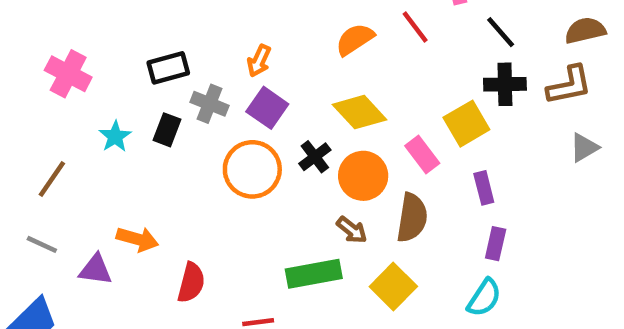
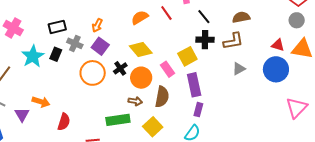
cyan star: (115, 137) -> (33, 56), size x1.6
purple rectangle: (484, 188) -> (194, 85), size x1.6
brown arrow: (352, 230) -> (135, 101), turned -32
purple triangle: (96, 270) -> (22, 115), turned 49

